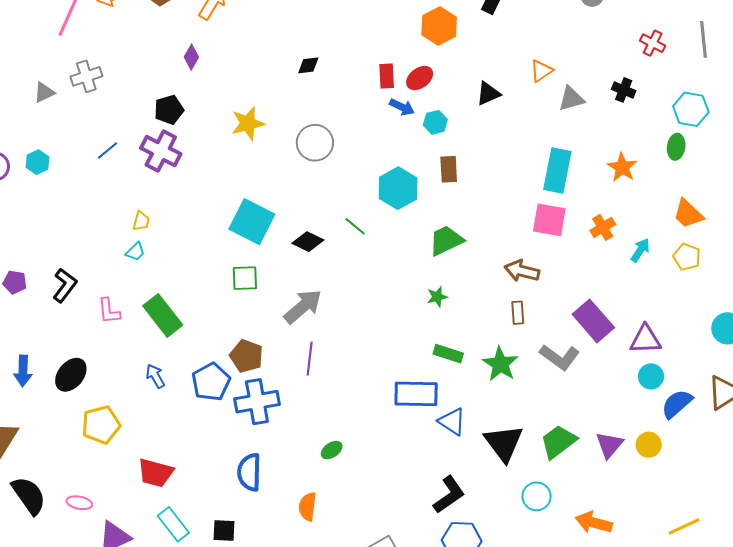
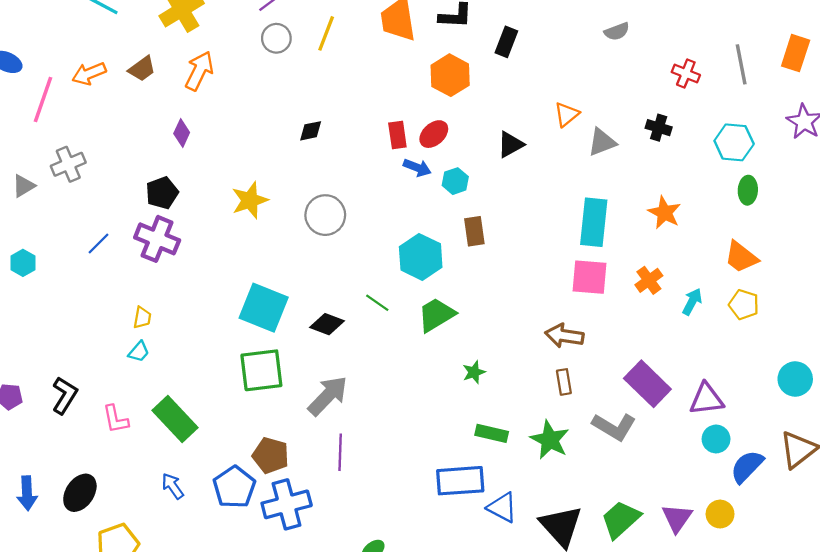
green ellipse: (676, 147) -> (748, 190), moved
green trapezoid: (446, 240) -> (436, 315), moved
green square: (245, 278) -> (261, 370), size x1.5

